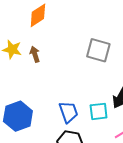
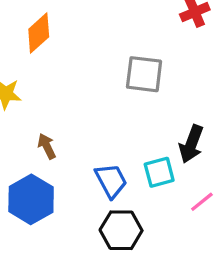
brown arrow: (35, 54) -> (47, 146), moved

